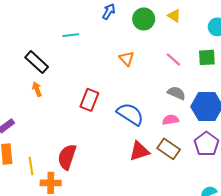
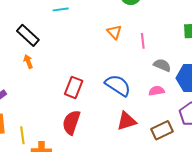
pink line: (173, 59) -> (143, 41), moved, turned 42
red rectangle: (89, 100) -> (74, 87), moved
brown rectangle: (169, 149) -> (162, 130), moved, turned -60
red semicircle: (67, 157) -> (71, 122), moved

